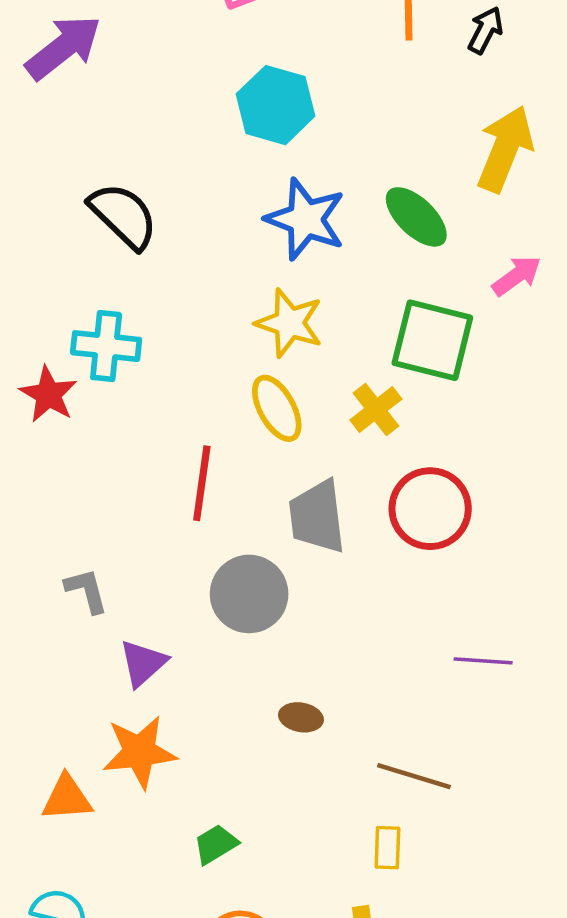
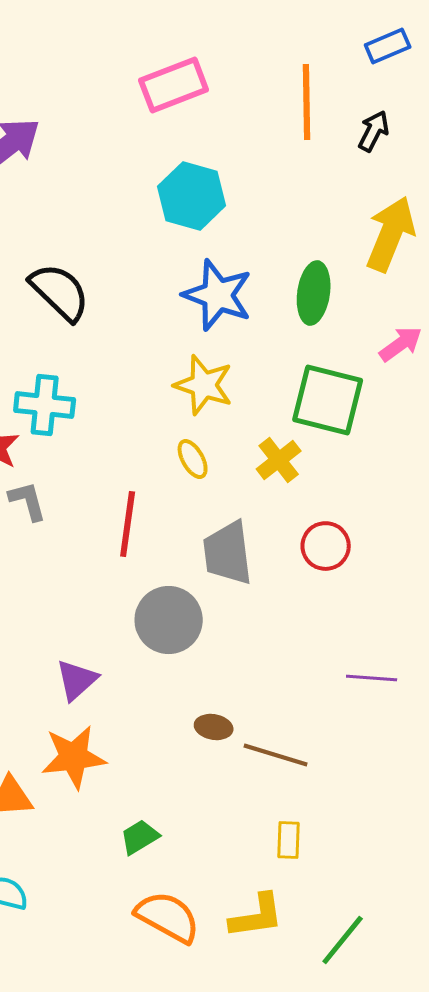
green ellipse: (416, 217) -> (314, 293), turned 54
yellow ellipse: (277, 408) -> (193, 459), size x0.7
red circle: (430, 509) -> (326, 546), size x0.7
gray L-shape: (86, 591) -> (28, 501), moved
brown line: (414, 776) -> (276, 755), moved

